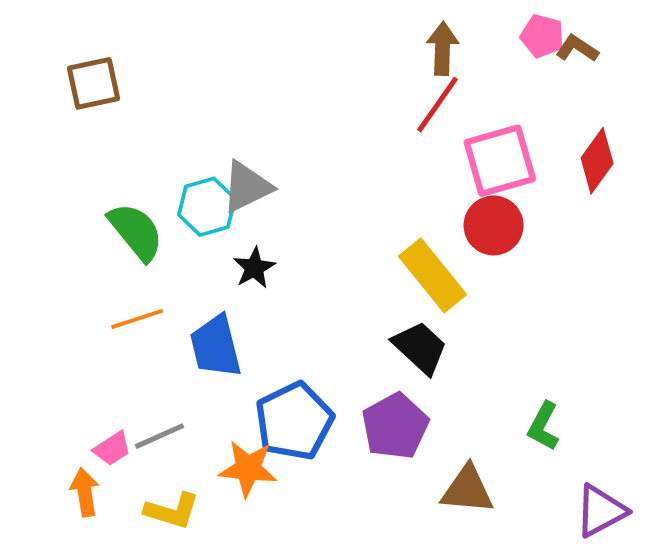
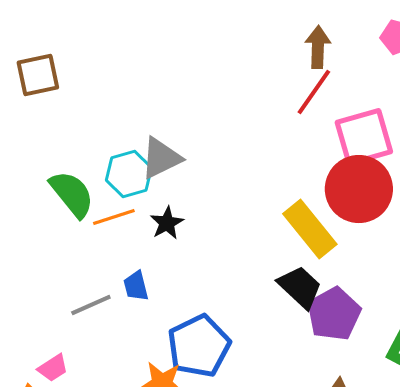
red circle: (494, 225) -> (359, 189), size x1.4
orange line: (137, 319) -> (114, 217), moved
blue trapezoid: (216, 346) -> (136, 286), size x0.6
purple pentagon: (395, 426) -> (334, 314), moved
gray line: (160, 436) -> (91, 305), moved

